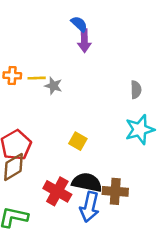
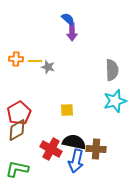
gray semicircle: (136, 90) -> (112, 70), size x1.5
yellow square: (78, 141) -> (67, 110), turned -32

